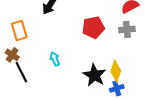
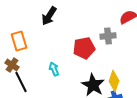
red pentagon: (93, 27) -> (84, 48), moved
gray cross: (127, 29) -> (108, 36), moved

